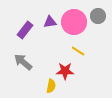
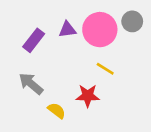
yellow semicircle: (51, 86) -> (57, 111), moved, turned -64

